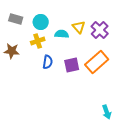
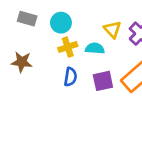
cyan semicircle: (62, 34) -> (95, 48), moved
yellow cross: (38, 41) -> (68, 47), moved

